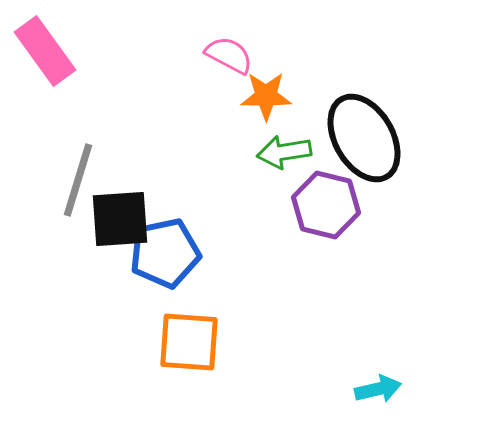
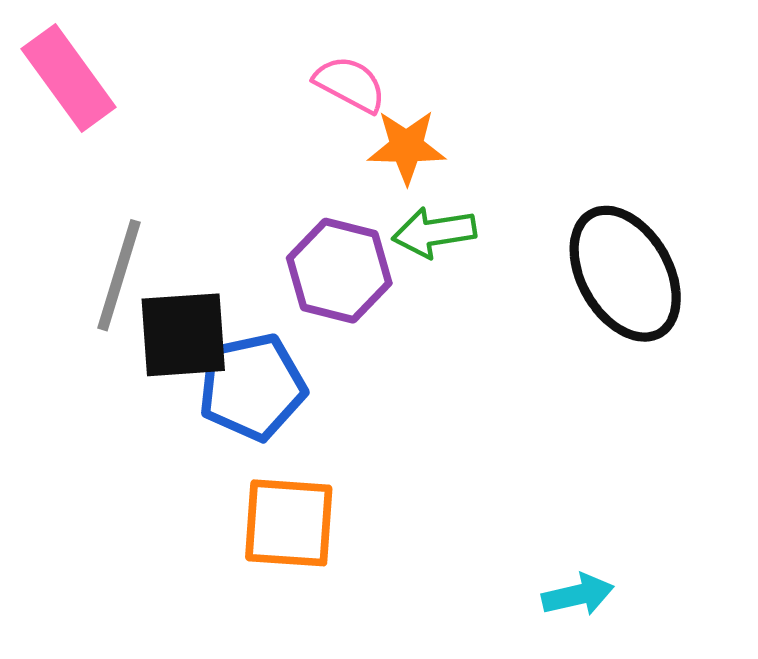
black ellipse: (364, 138) -> (625, 274), moved
purple hexagon: (326, 205) -> (339, 271), moved

